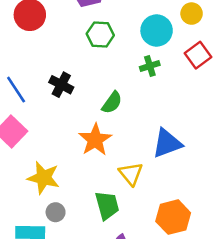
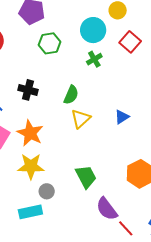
orange star: (95, 140) -> (30, 133), moved
blue triangle: (167, 143) -> (122, 117), size x0.6
yellow triangle: (131, 174) -> (81, 119), moved, turned 40

